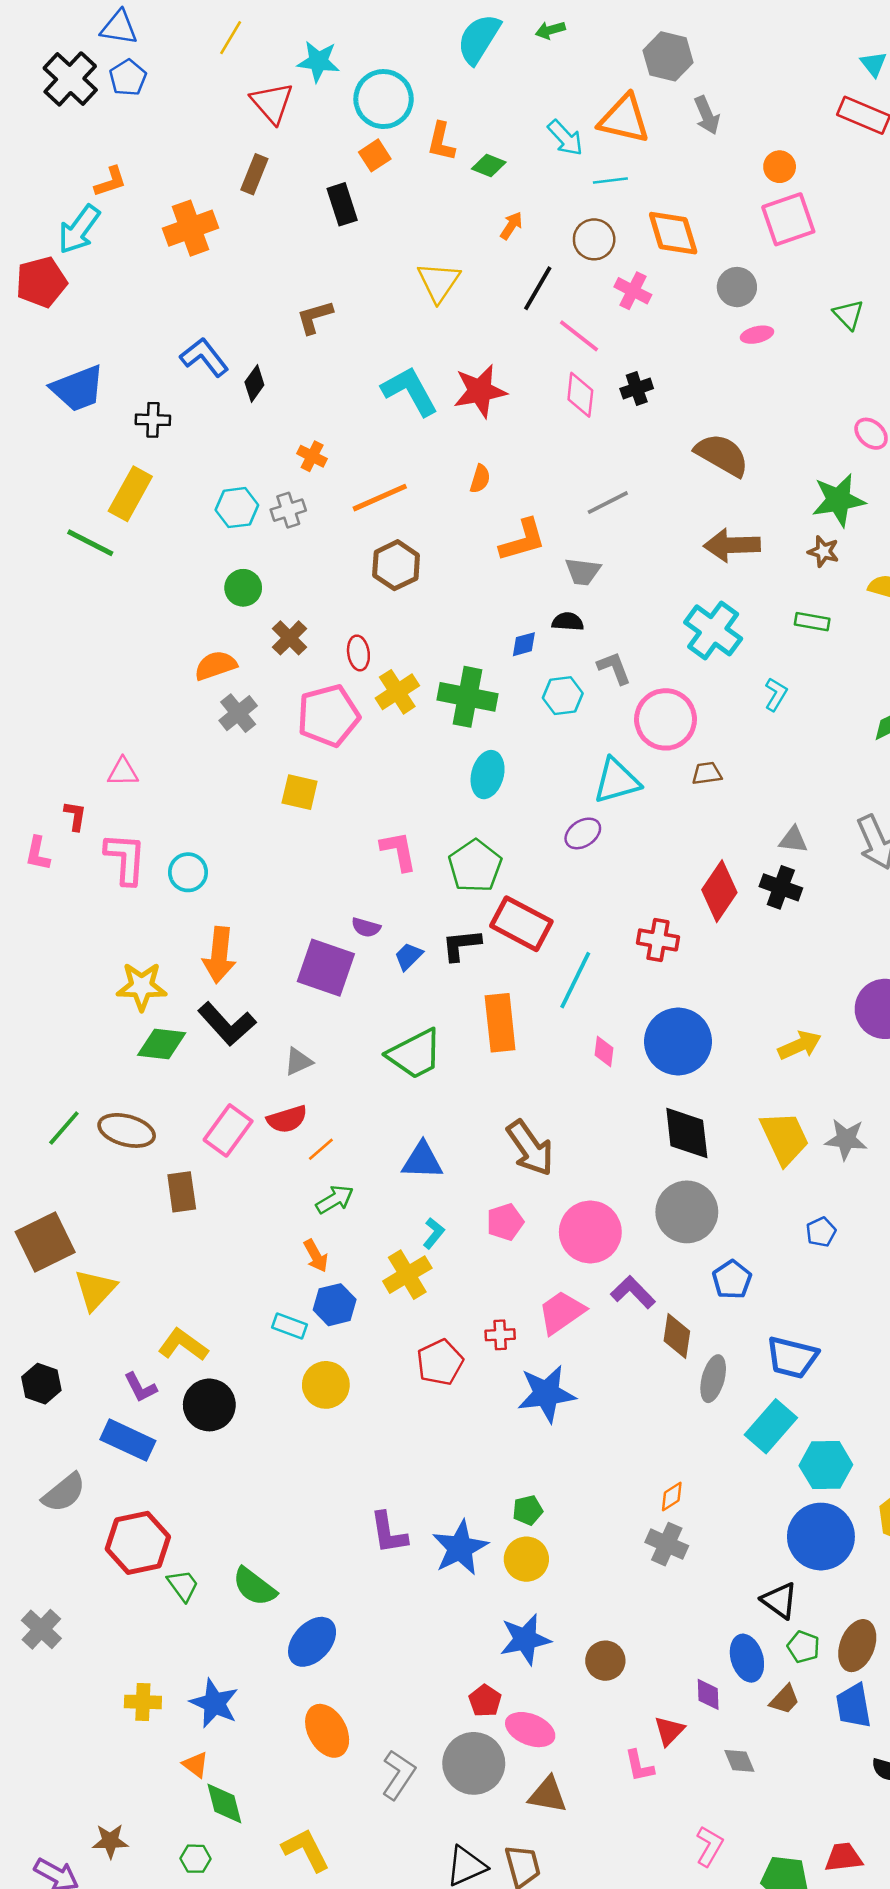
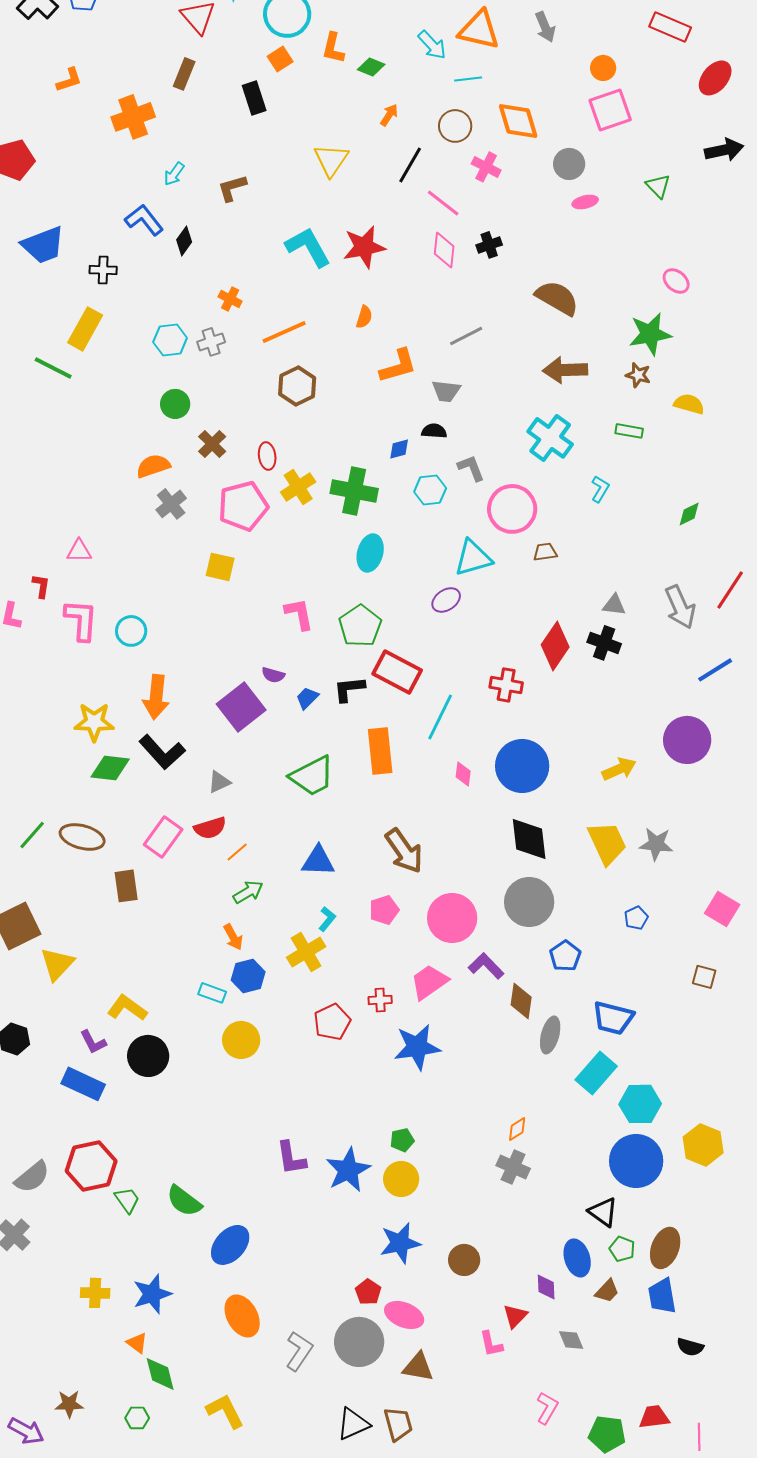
cyan arrow: (79, 229) -> (174, 174), moved, size x0.6
purple square: (326, 968) -> (241, 707), turned 33
gray semicircle: (64, 1493) -> (32, 1177), moved
blue star: (214, 1703) -> (152, 1294), turned 30

